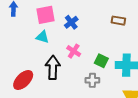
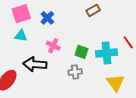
brown rectangle: (118, 21) -> (93, 10), turned -32
black arrow: (53, 67) -> (35, 64), turned -80

